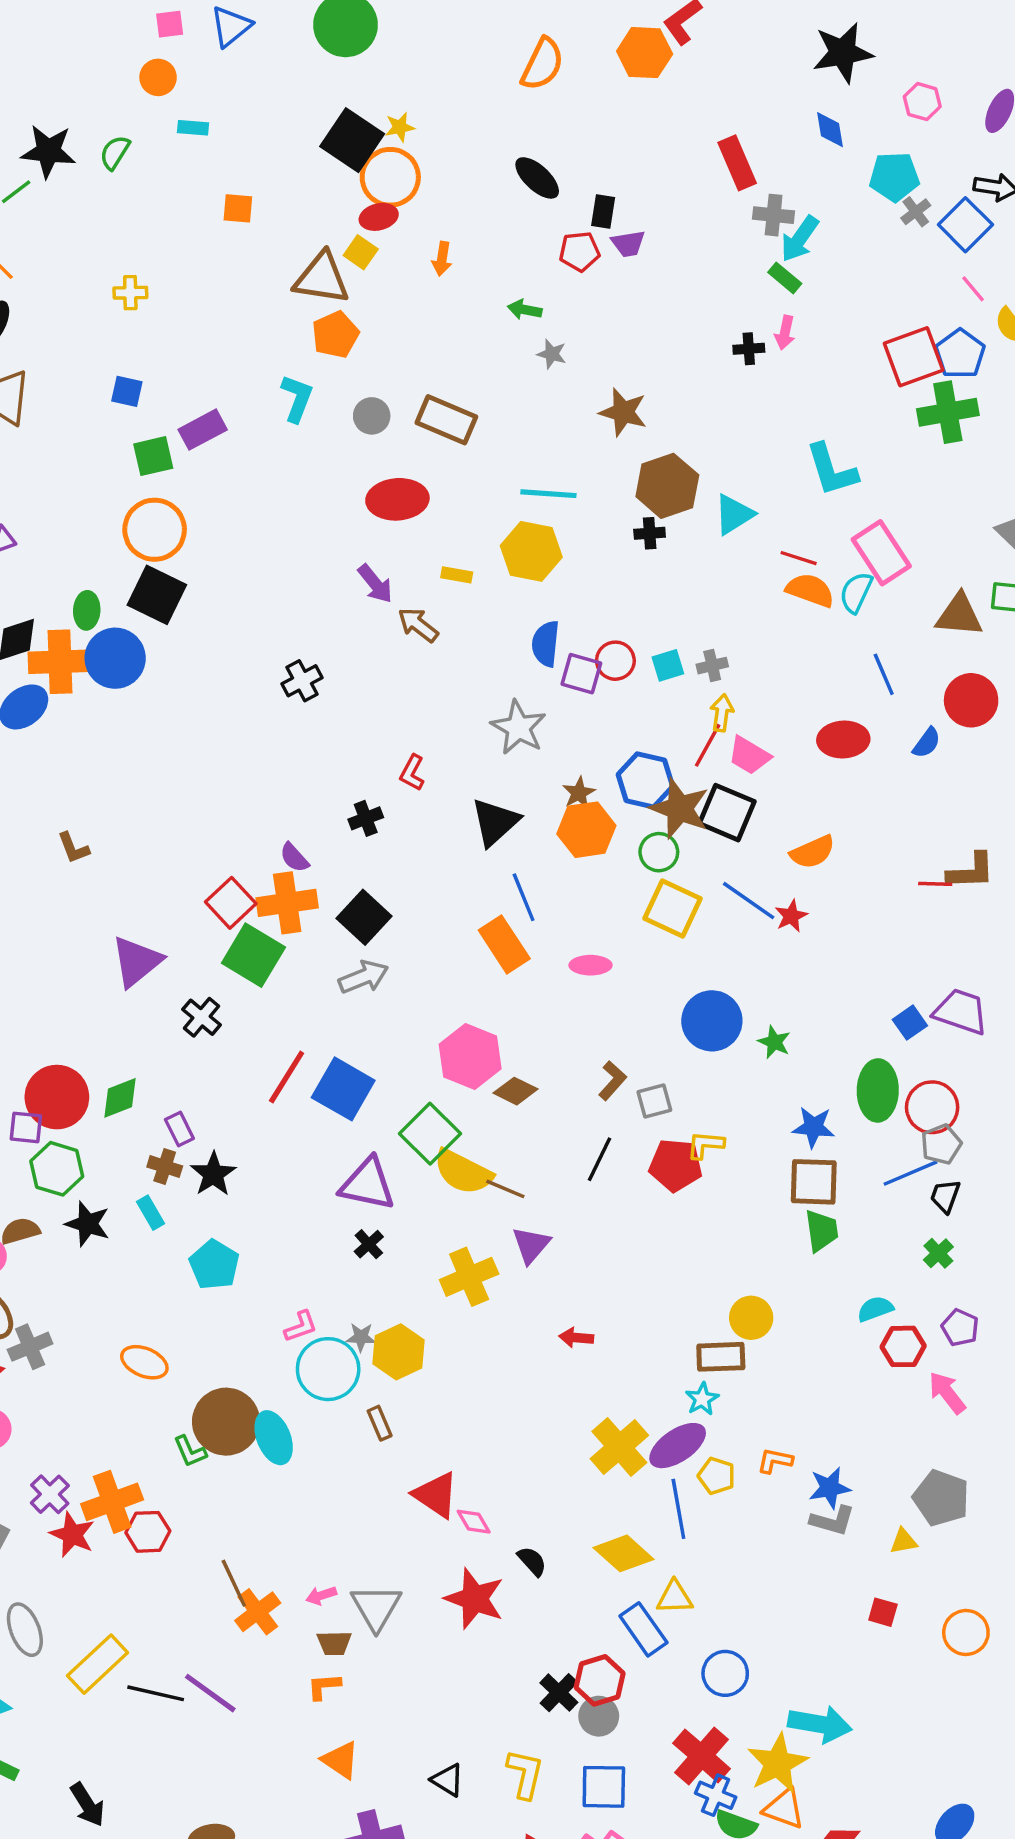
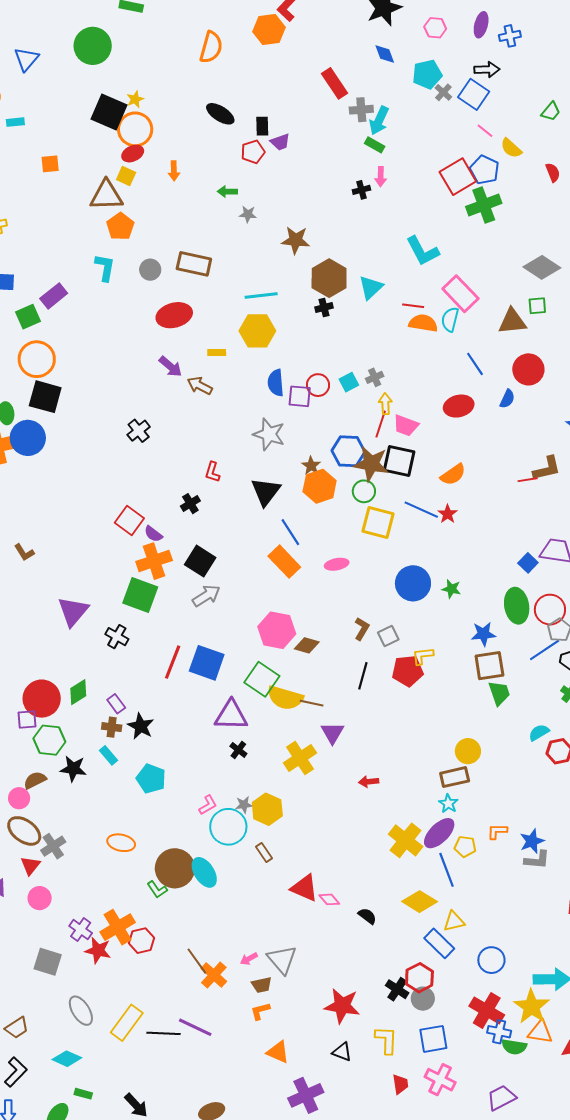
red square: (231, 903) -> (129, 521), moved
red star: (475, 1599) -> (342, 1006), moved

